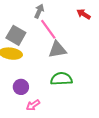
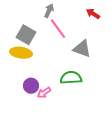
gray triangle: (57, 50) -> (82, 49), moved, turned 30
pink arrow: (33, 105) -> (44, 93), moved

